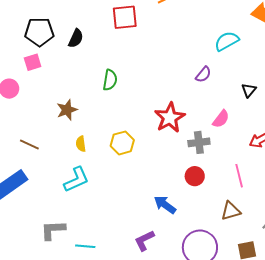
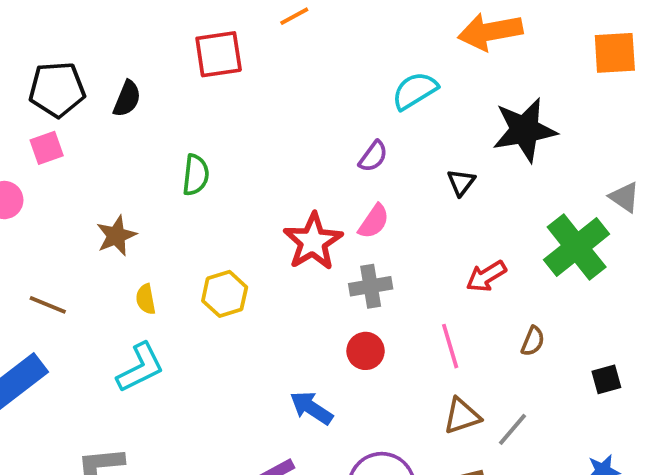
pink semicircle: (221, 119) -> (374, 221), moved
brown triangle: (231, 211) -> (462, 416), moved

